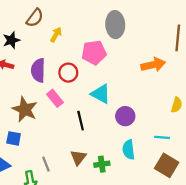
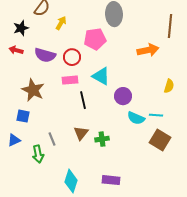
purple semicircle: (38, 70) -> (45, 55), turned -75
pink rectangle: (55, 98) -> (70, 80), moved, turned -56
cyan semicircle: (129, 150) -> (136, 118), moved, turned -60

